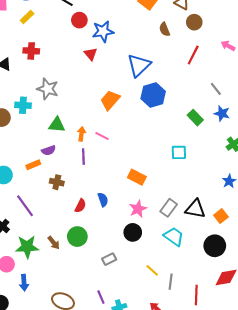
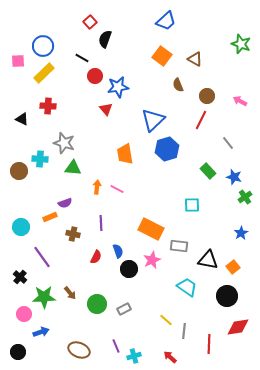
yellow rectangle: (27, 17) -> (44, 73), size x1.5
brown circle: (194, 22) -> (207, 96), moved
red line: (193, 55) -> (201, 120), moved
orange trapezoid: (110, 100) -> (125, 154), turned -50
blue star: (222, 113) -> (234, 177), moved
green triangle: (57, 125) -> (73, 168), moved
purple line: (83, 157) -> (101, 223), moved
orange rectangle: (137, 177) -> (151, 229), size x1.4
gray rectangle: (169, 208) -> (179, 246), moved, turned 60
black circle: (133, 232) -> (129, 269), moved
green circle: (77, 237) -> (97, 304), moved
blue arrow: (24, 283) -> (41, 332), turned -105

